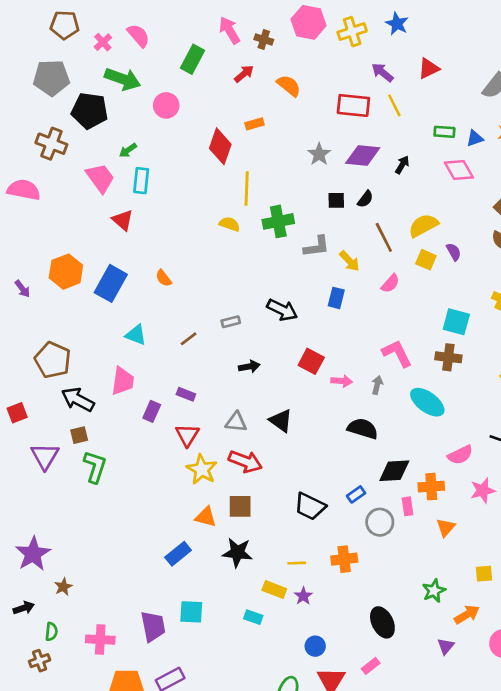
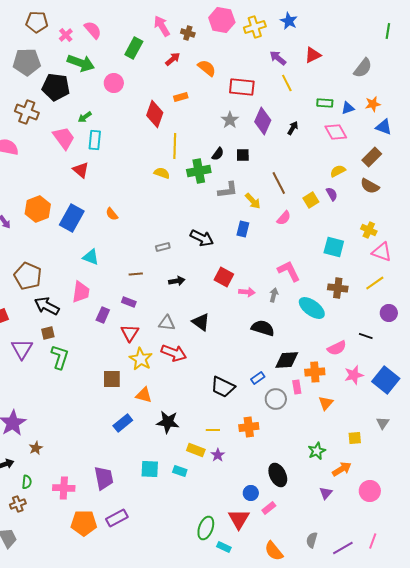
red rectangle: (353, 105) -> (242, 87), moved
purple diamond: (363, 156) -> (263, 121), turned -72
black semicircle: (365, 199) -> (218, 154), moved
yellow semicircle: (423, 225) -> (338, 171), moved, size x0.7
yellow square: (426, 260) -> (311, 200), turned 35
brown line: (189, 339) -> (136, 274), moved, turned 32
brown cross: (448, 357) -> (338, 288), moved
brown square: (240, 506) -> (112, 379), moved
cyan square: (191, 612) -> (150, 469), moved
blue circle: (315, 646) -> (251, 493), moved

